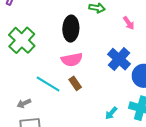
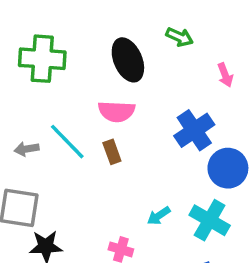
black ellipse: (71, 29) -> (128, 60), turned -40
green cross: (22, 40) -> (42, 59), turned 36
gray arrow: (24, 103) -> (27, 149), moved

